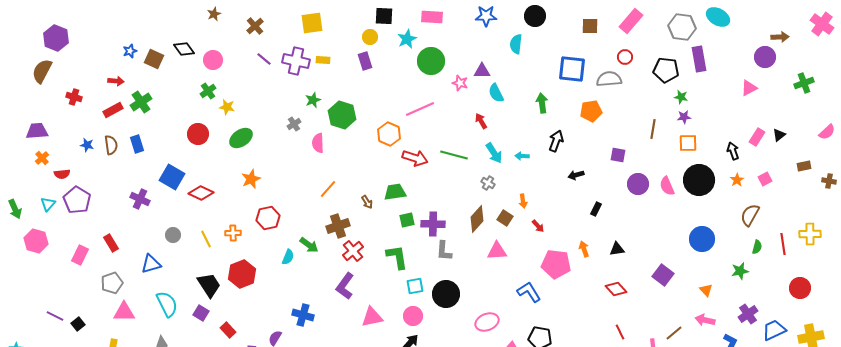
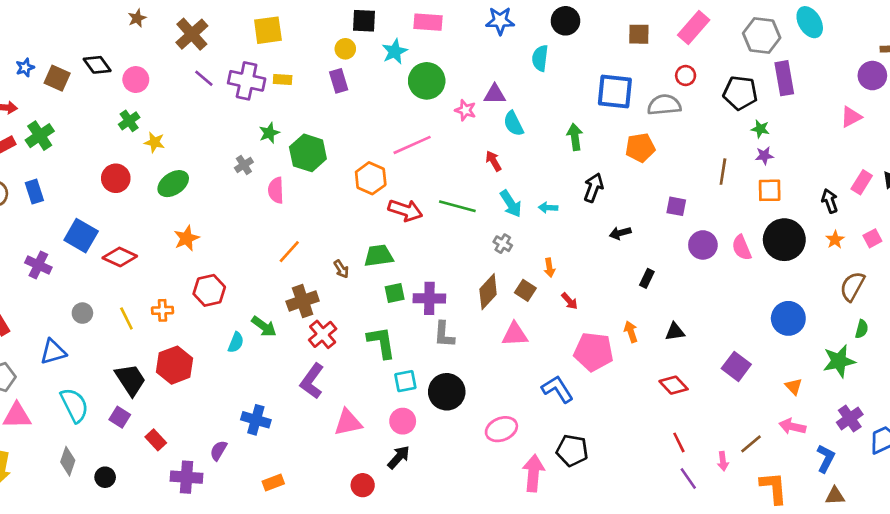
cyan ellipse: (718, 17) -> (810, 22), turned 30
brown cross: (255, 26) -> (192, 34), size x1.4
green star: (740, 271) -> (839, 361), size x1.4

